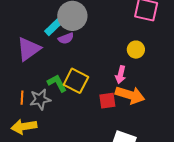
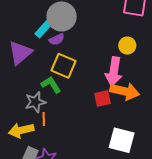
pink arrow: (121, 75) -> (114, 72), size x1.6
yellow square: (76, 81) -> (63, 66), moved
orange line: (22, 98) -> (44, 119), moved

